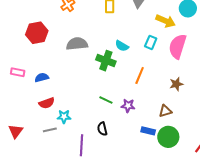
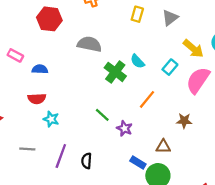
black semicircle: (102, 129) -> (87, 161), moved
gray line: (50, 130) -> (27, 149), moved

